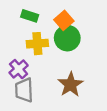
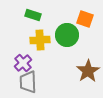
orange square: (64, 20) -> (85, 19), moved, turned -30
brown star: (71, 85) -> (88, 71), moved

